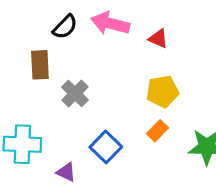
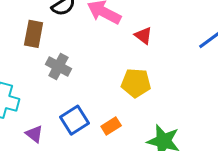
gray cross: (75, 93) -> (58, 67), turned -30
orange rectangle: (157, 131) -> (111, 126), moved

